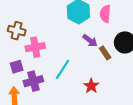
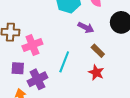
brown rectangle: (105, 53) -> (98, 51), moved
purple square: (17, 67) -> (18, 68), turned 32

